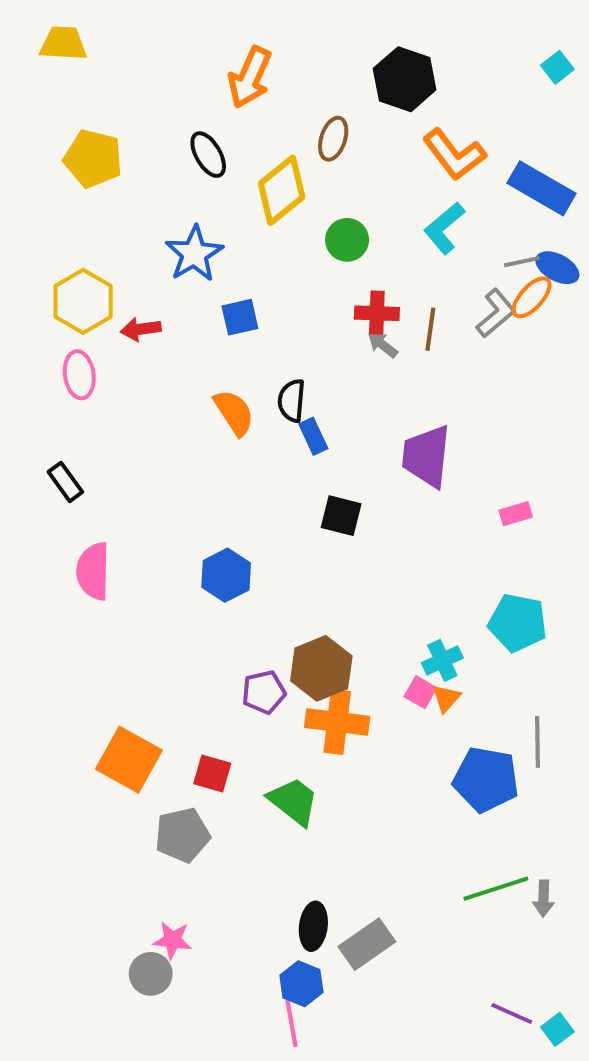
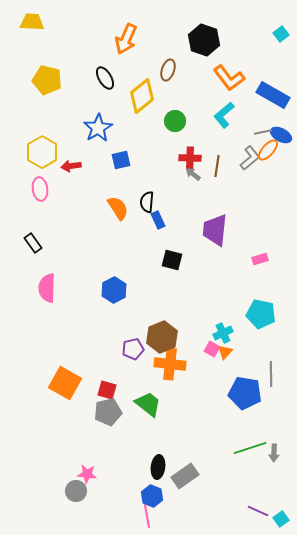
gray pentagon: (182, 835) -> (108, 412), moved

